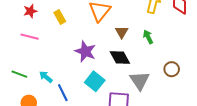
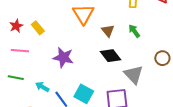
yellow rectangle: (60, 17) -> (38, 28), moved
purple star: (85, 51) -> (63, 57), moved
green line: (19, 74) -> (16, 78), moved
cyan square: (95, 81) -> (84, 94), moved

